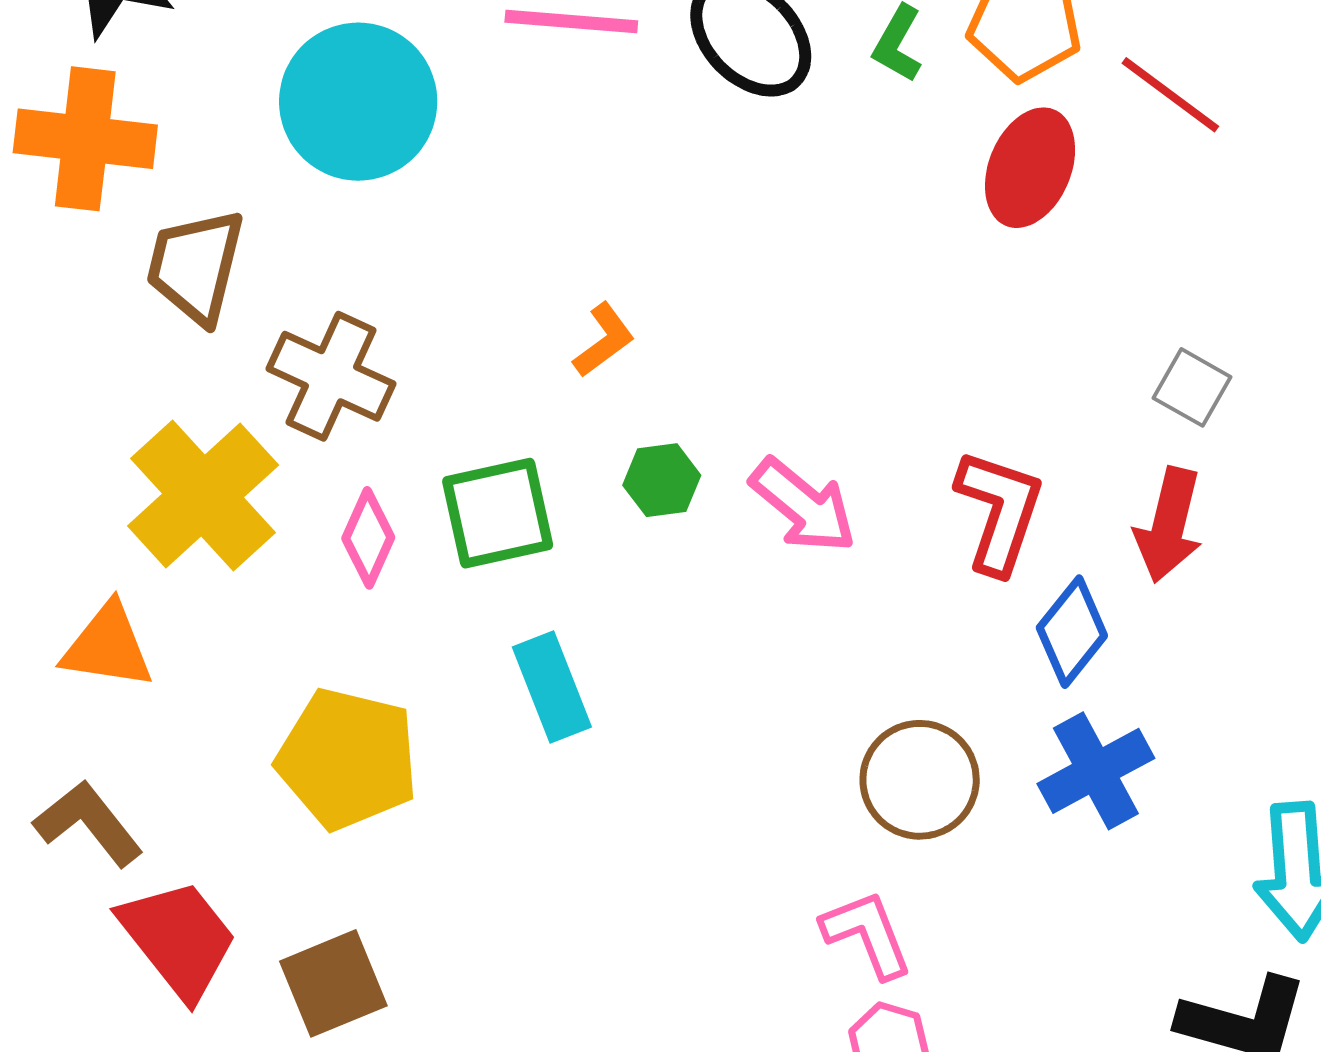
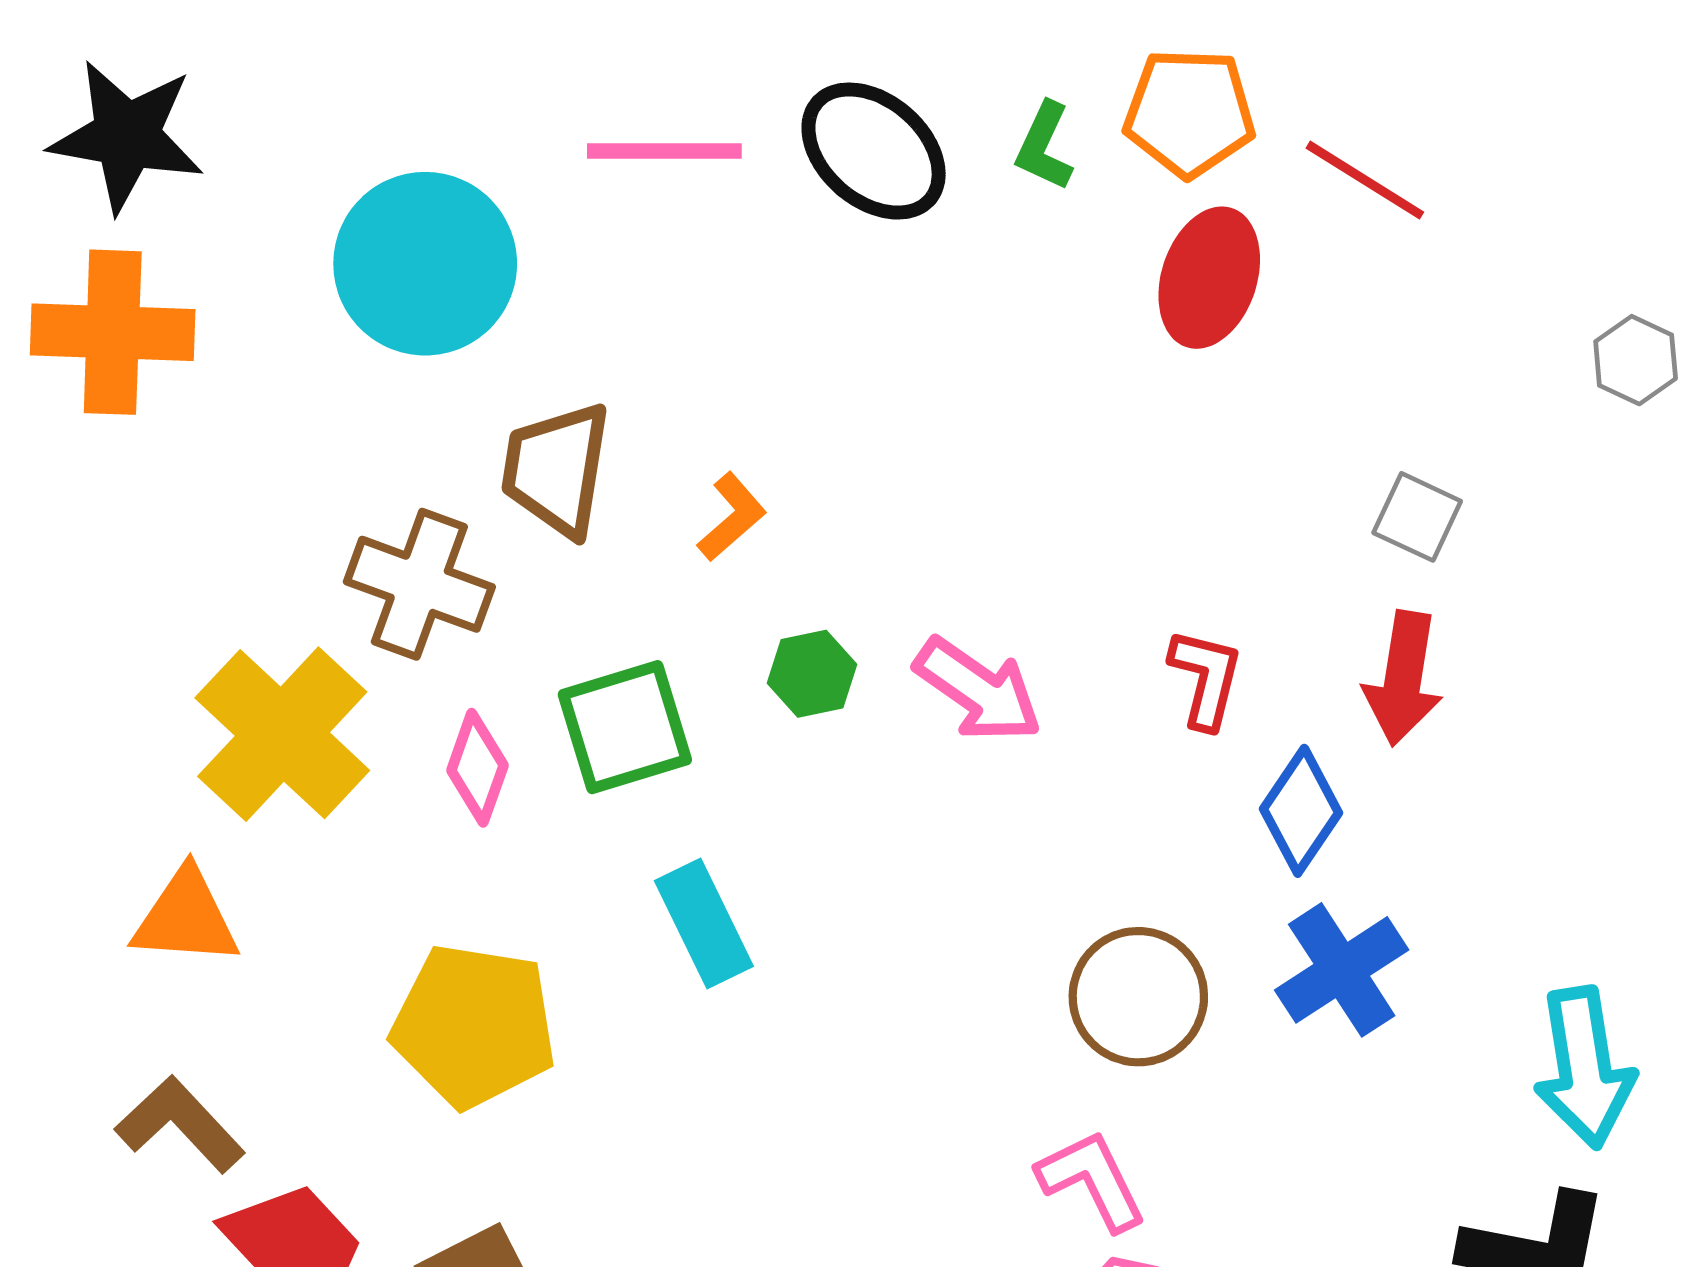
brown trapezoid: (195, 266) -> (556, 469), moved
red L-shape: (999, 511) -> (1206, 678), size x0.7

